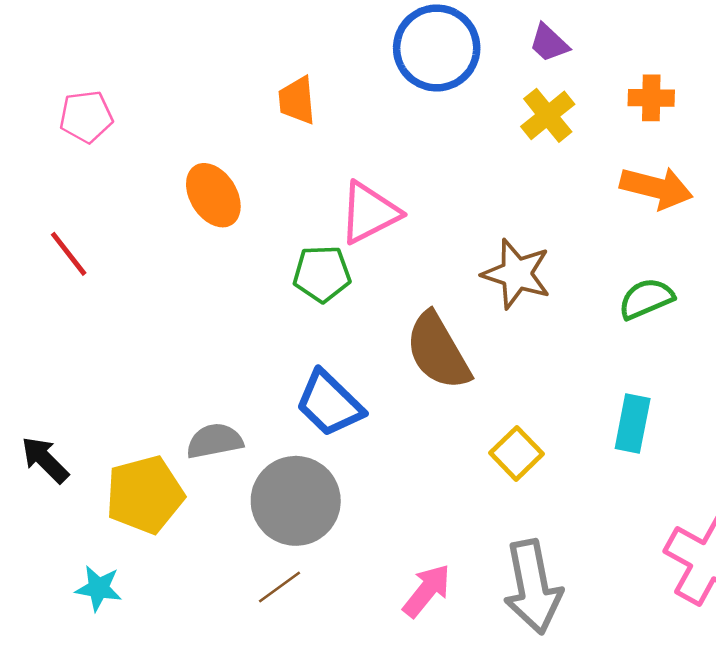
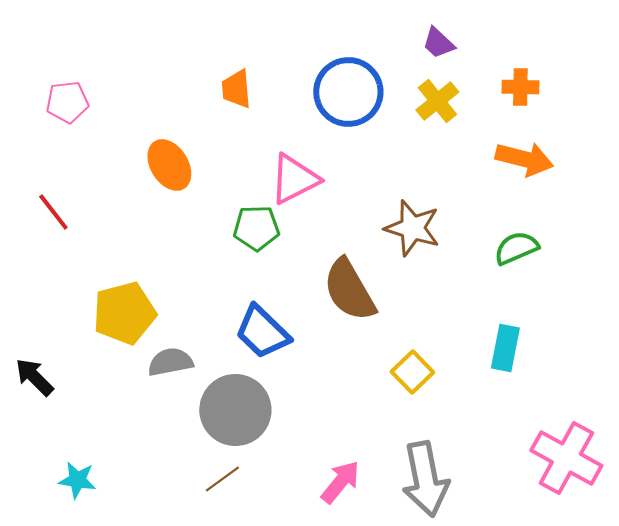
blue circle: (437, 48) -> (348, 92), moved
yellow pentagon: (145, 495) -> (124, 313), moved

